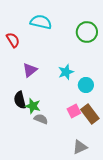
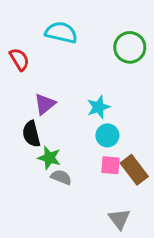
cyan circle: (86, 85) -> (107, 135), moved
black semicircle: (20, 100) -> (31, 134), moved
pink square: (74, 111) -> (110, 165), turned 32
gray triangle: (80, 147) -> (119, 219), turned -42

